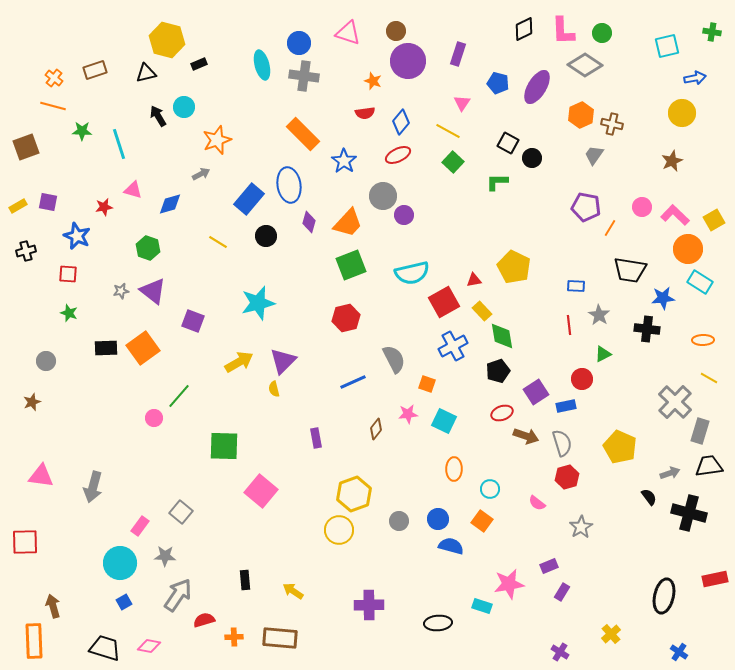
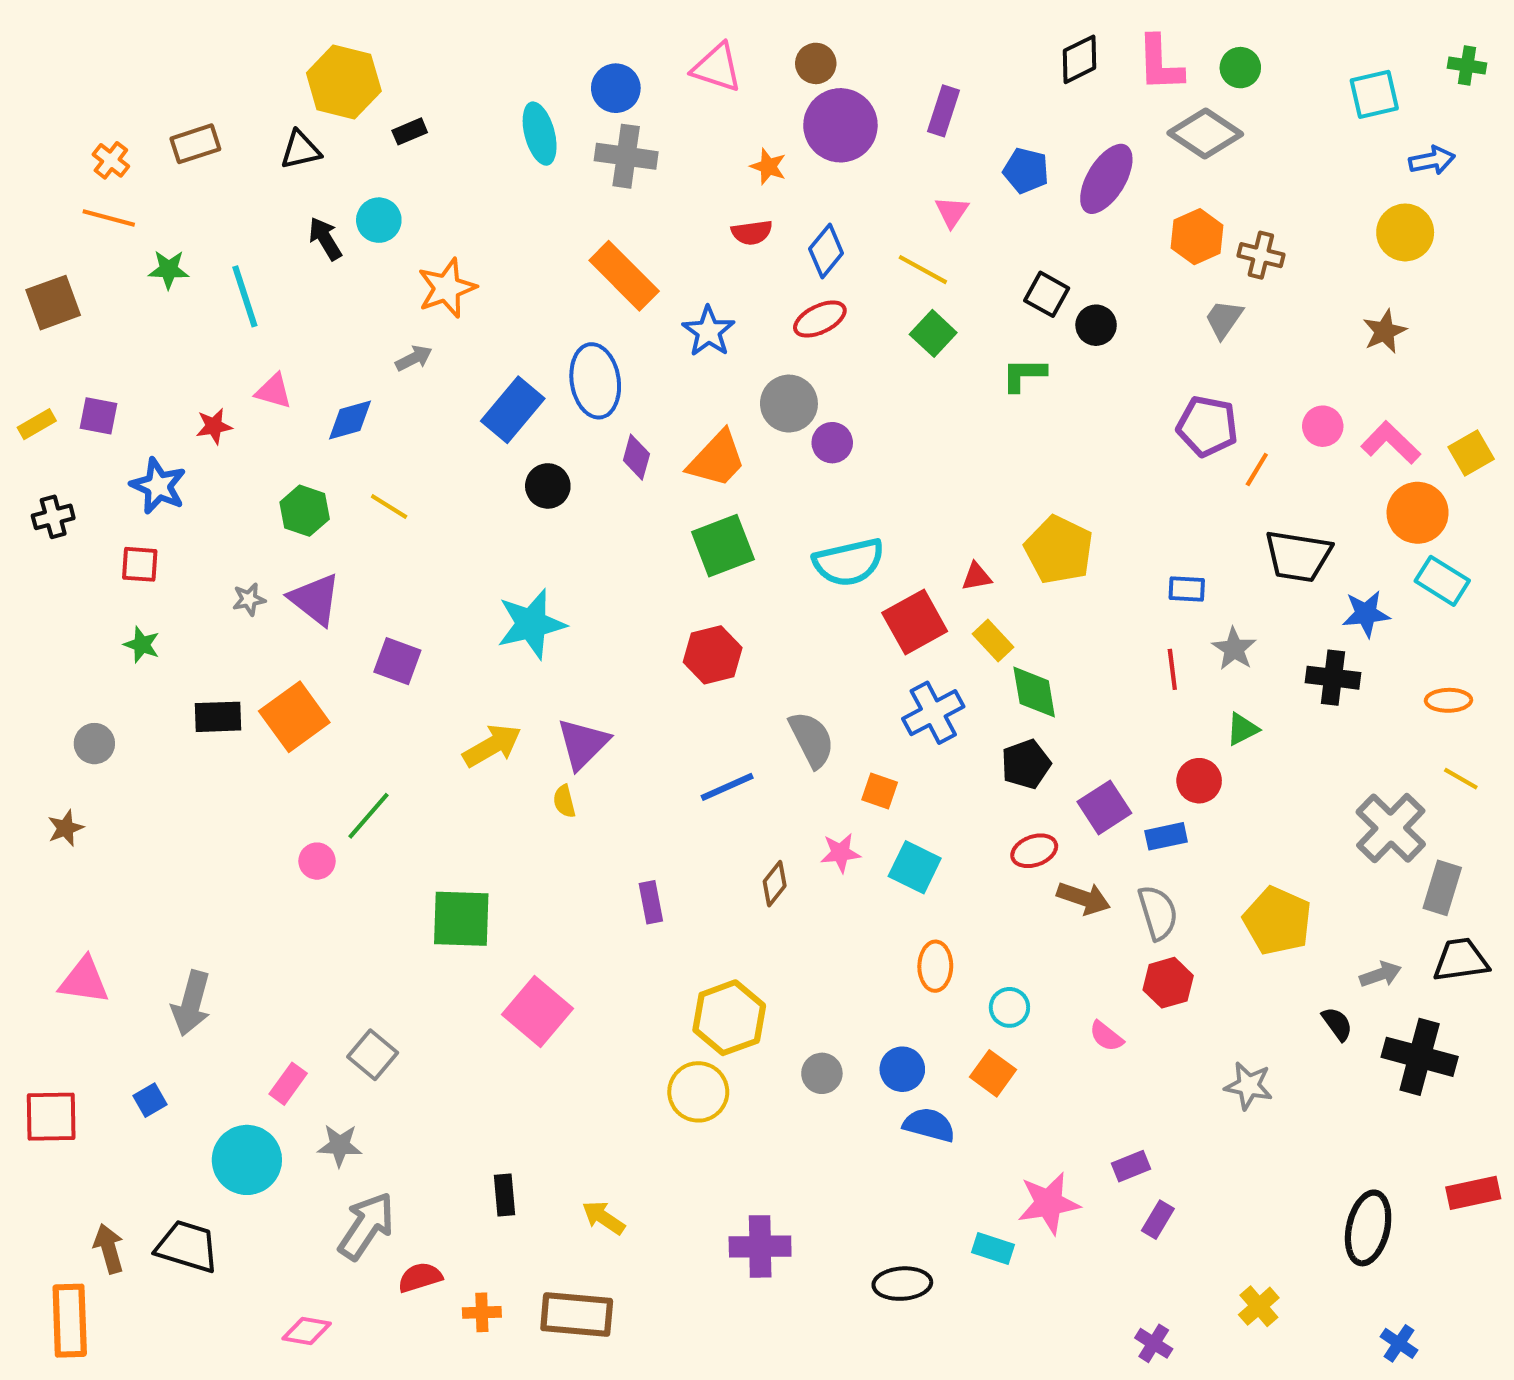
yellow line: (218, 242) -> (389, 507), moved
gray star: (581, 527) -> (1249, 1086), moved, turned -30
blue square: (124, 602) -> (150, 1100), moved
black trapezoid: (105, 648) -> (187, 1246), moved

